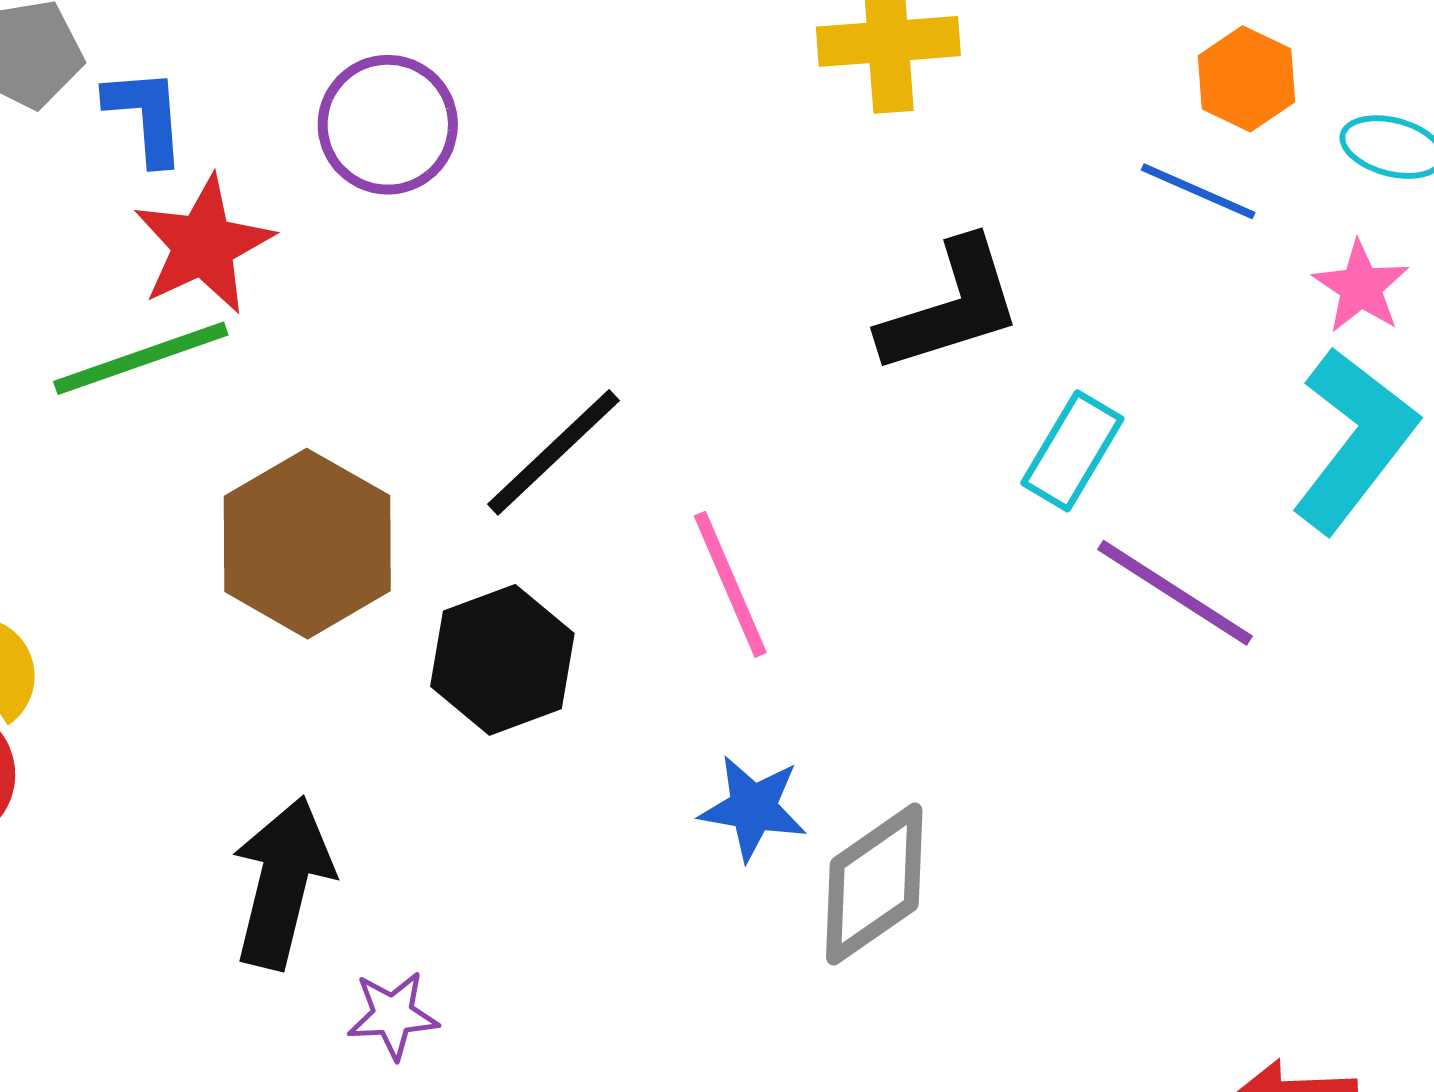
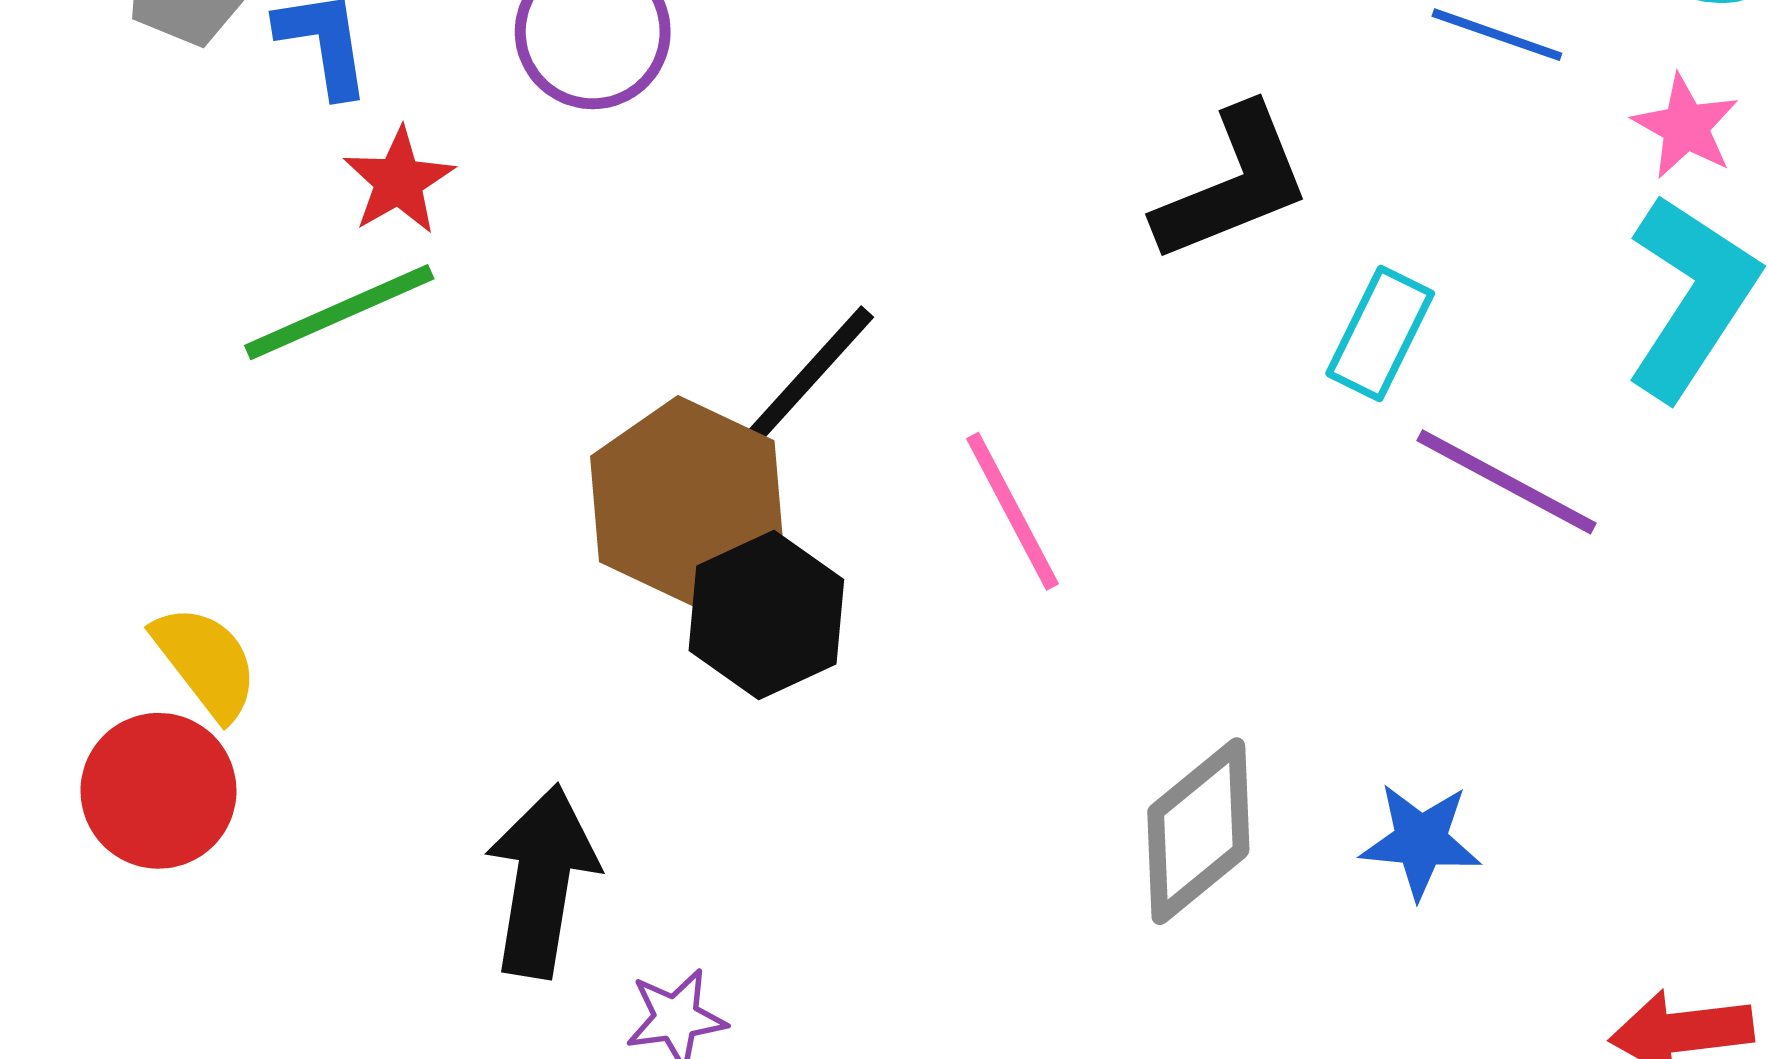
red star: (203, 245) -> (399, 181), size x0.7
brown hexagon: (307, 544) -> (687, 501), moved
blue star: (753, 808) -> (1421, 841), moved

